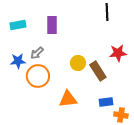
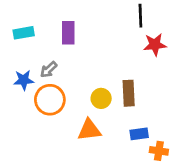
red star: (118, 53) -> (155, 45), moved
yellow circle: (78, 63) -> (101, 98), moved
brown rectangle: (98, 71) -> (129, 93), turned 30

